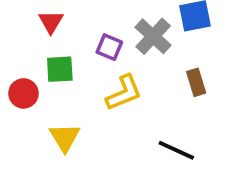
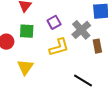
gray cross: (153, 36) -> (81, 30), moved
purple square: (109, 47) -> (54, 22), turned 32

